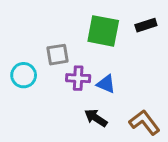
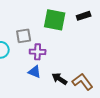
blue triangle: (106, 84) -> (35, 72), moved
black arrow: (96, 118) -> (60, 79), moved

